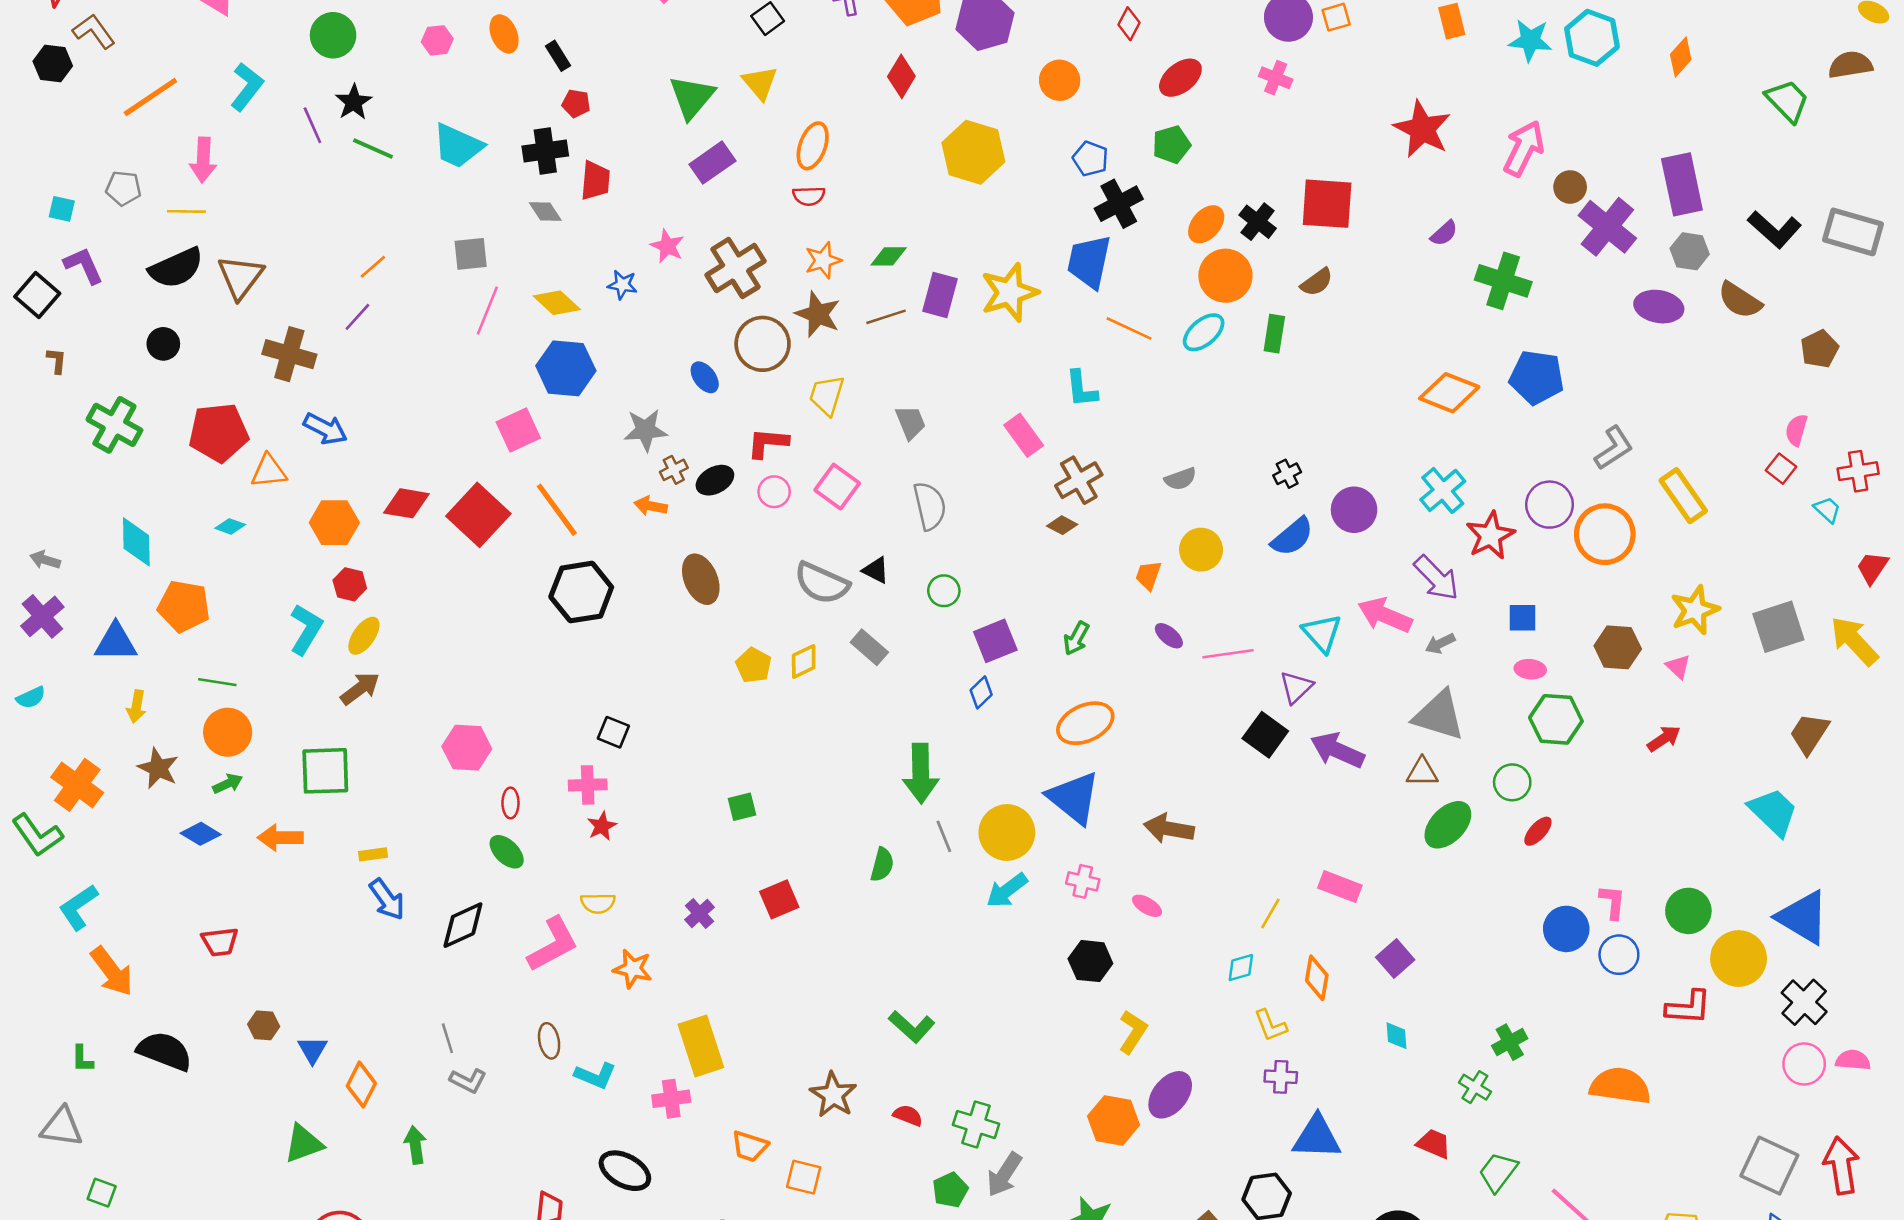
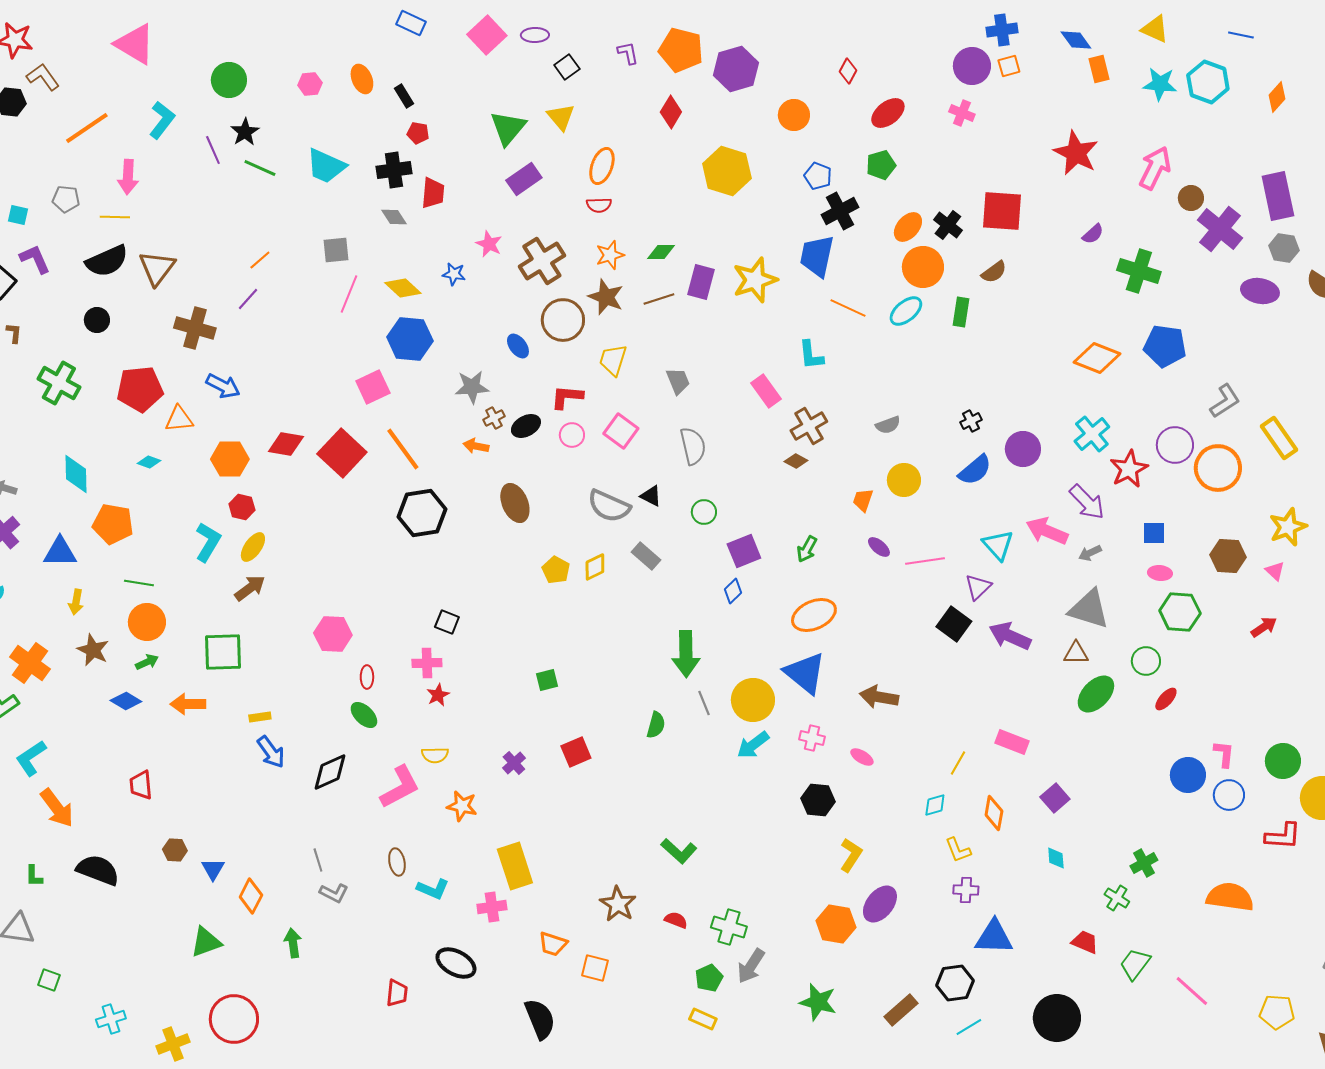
red trapezoid: (220, 942) -> (141, 785), turned 92

